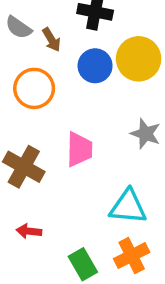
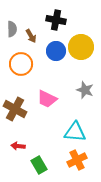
gray semicircle: (18, 27) -> (12, 29), turned -126
pink trapezoid: (79, 149) -> (47, 99), turned 115
green rectangle: (83, 264) -> (39, 165), moved

